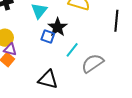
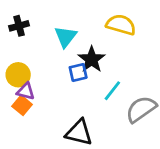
blue square: (48, 37) -> (78, 72), turned -32

